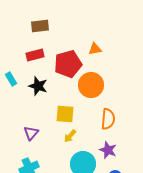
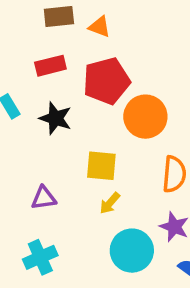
orange triangle: (95, 49) -> (100, 27), moved, turned 32
purple triangle: (31, 133) -> (44, 198), turned 42

